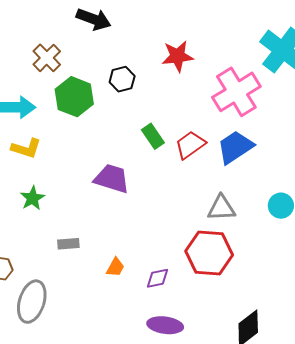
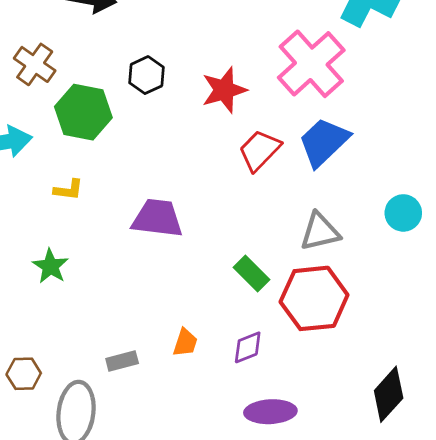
red star: (178, 56) -> (224, 90), moved
green rectangle: (153, 136) -> (251, 274), moved
yellow L-shape: (26, 148) -> (68, 190), moved, size x0.7
gray rectangle: (68, 244) -> (122, 361), moved

